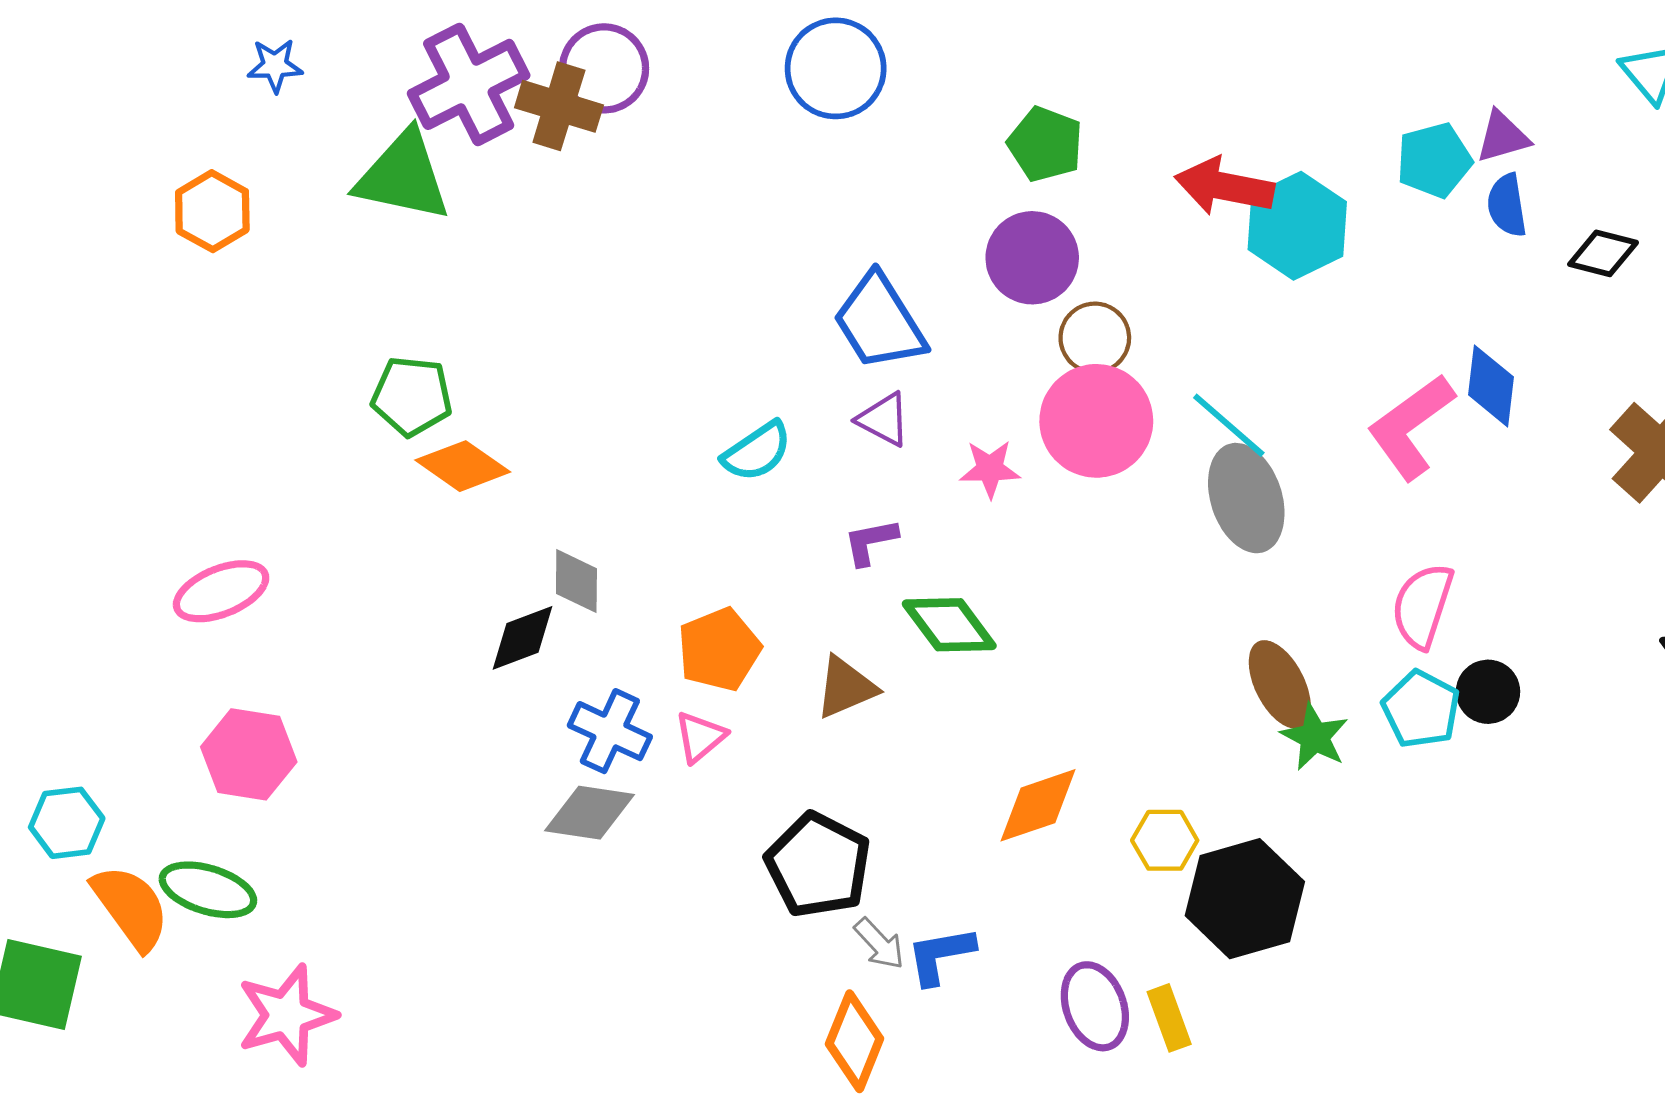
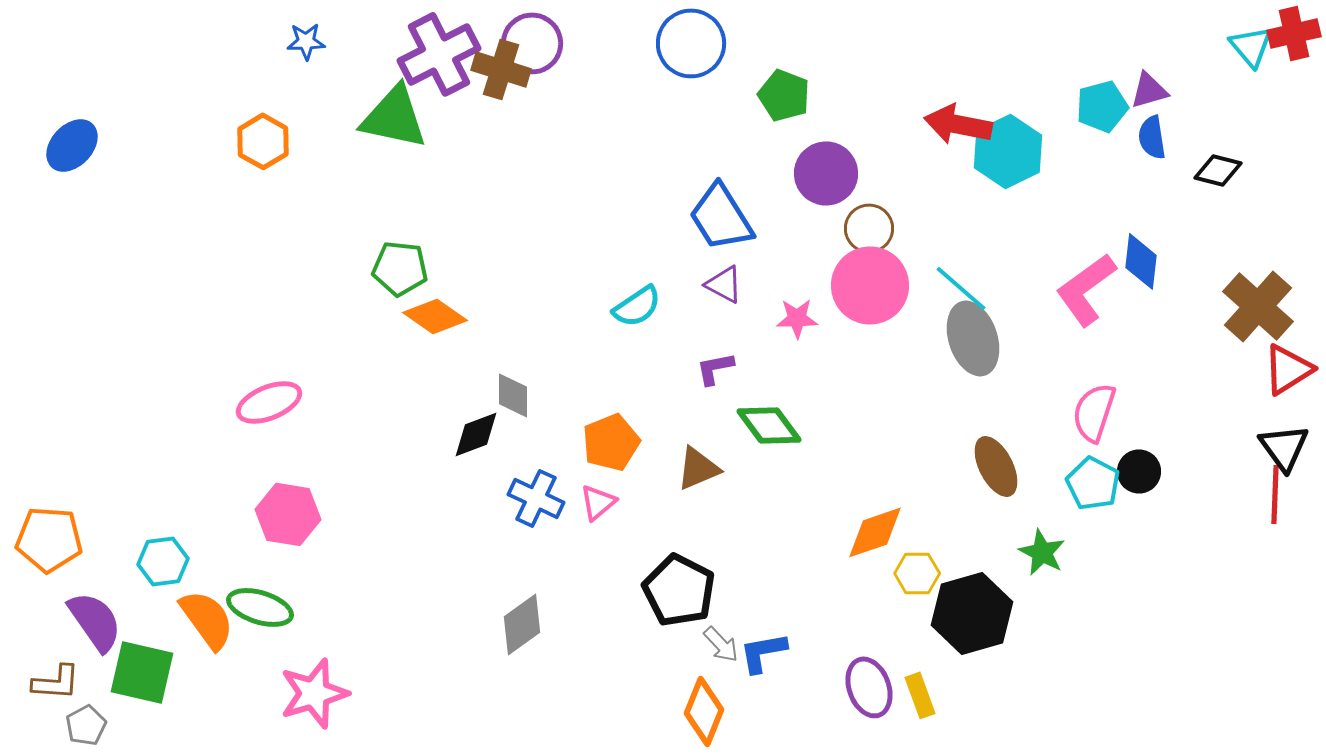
green pentagon: (1045, 144) -> (784, 95), moved
green star: (1315, 737) -> (1042, 552), moved
orange diamond: (1038, 805) -> (875, 532), moved
gray diamond: (589, 813) -> (522, 624), moved, turned -44

